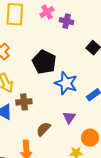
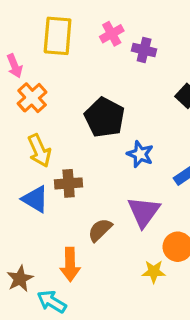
blue star: (66, 83) -> (140, 154), size x0.7
purple triangle: (69, 117) -> (144, 212), size x1.5

